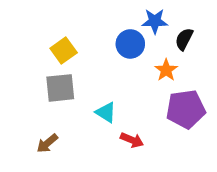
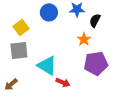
blue circle: (130, 44) -> (49, 12), moved
cyan triangle: (106, 112) -> (47, 65), size x1.5

